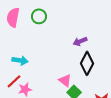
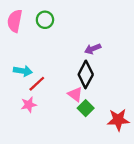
black diamond: (87, 63) -> (86, 74), moved
red line: (14, 81) -> (37, 84), moved

